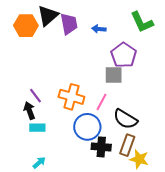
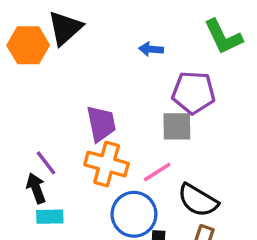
purple trapezoid: (69, 24) -> (101, 124), moved
purple pentagon: (124, 55) -> (193, 93), turned -30
pink line: (101, 102) -> (157, 172), turned 30

